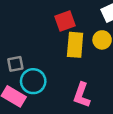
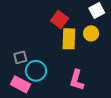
red square: (65, 21) -> (59, 19), turned -30

